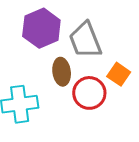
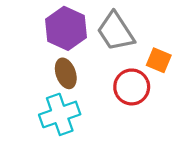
brown ellipse: (62, 72) -> (66, 73), moved

